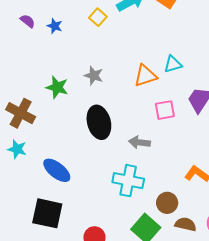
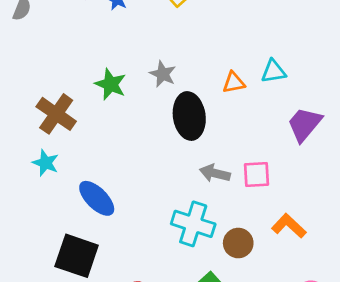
orange triangle: (145, 76) -> (234, 83), size x0.7
pink square: (165, 110) -> (256, 174), moved
black ellipse: (99, 122) -> (189, 116), moved
brown circle: (167, 203) -> (238, 243), moved

